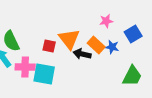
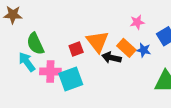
red square: (49, 46) -> (76, 49), turned -32
cyan square: (44, 74) -> (71, 79), turned -30

